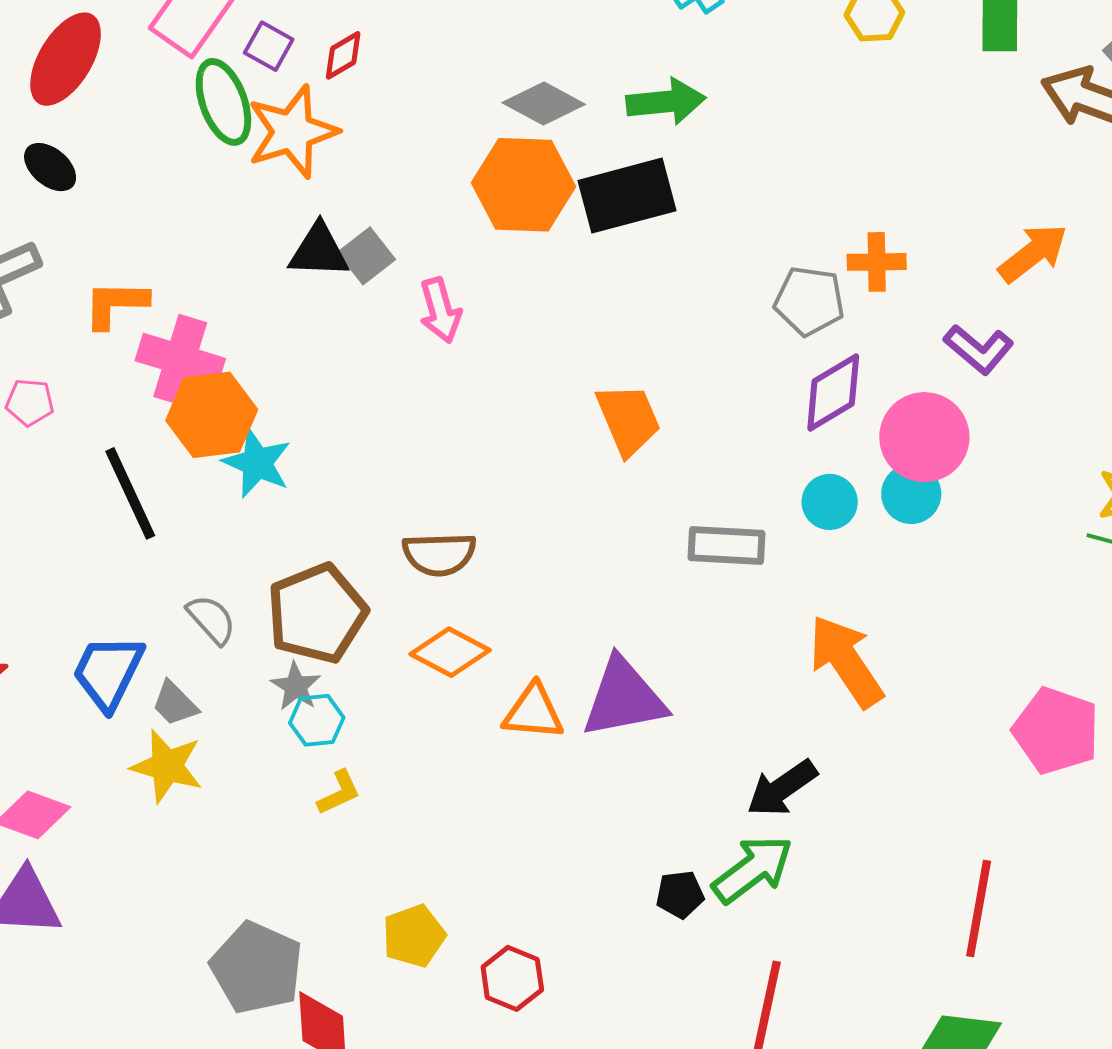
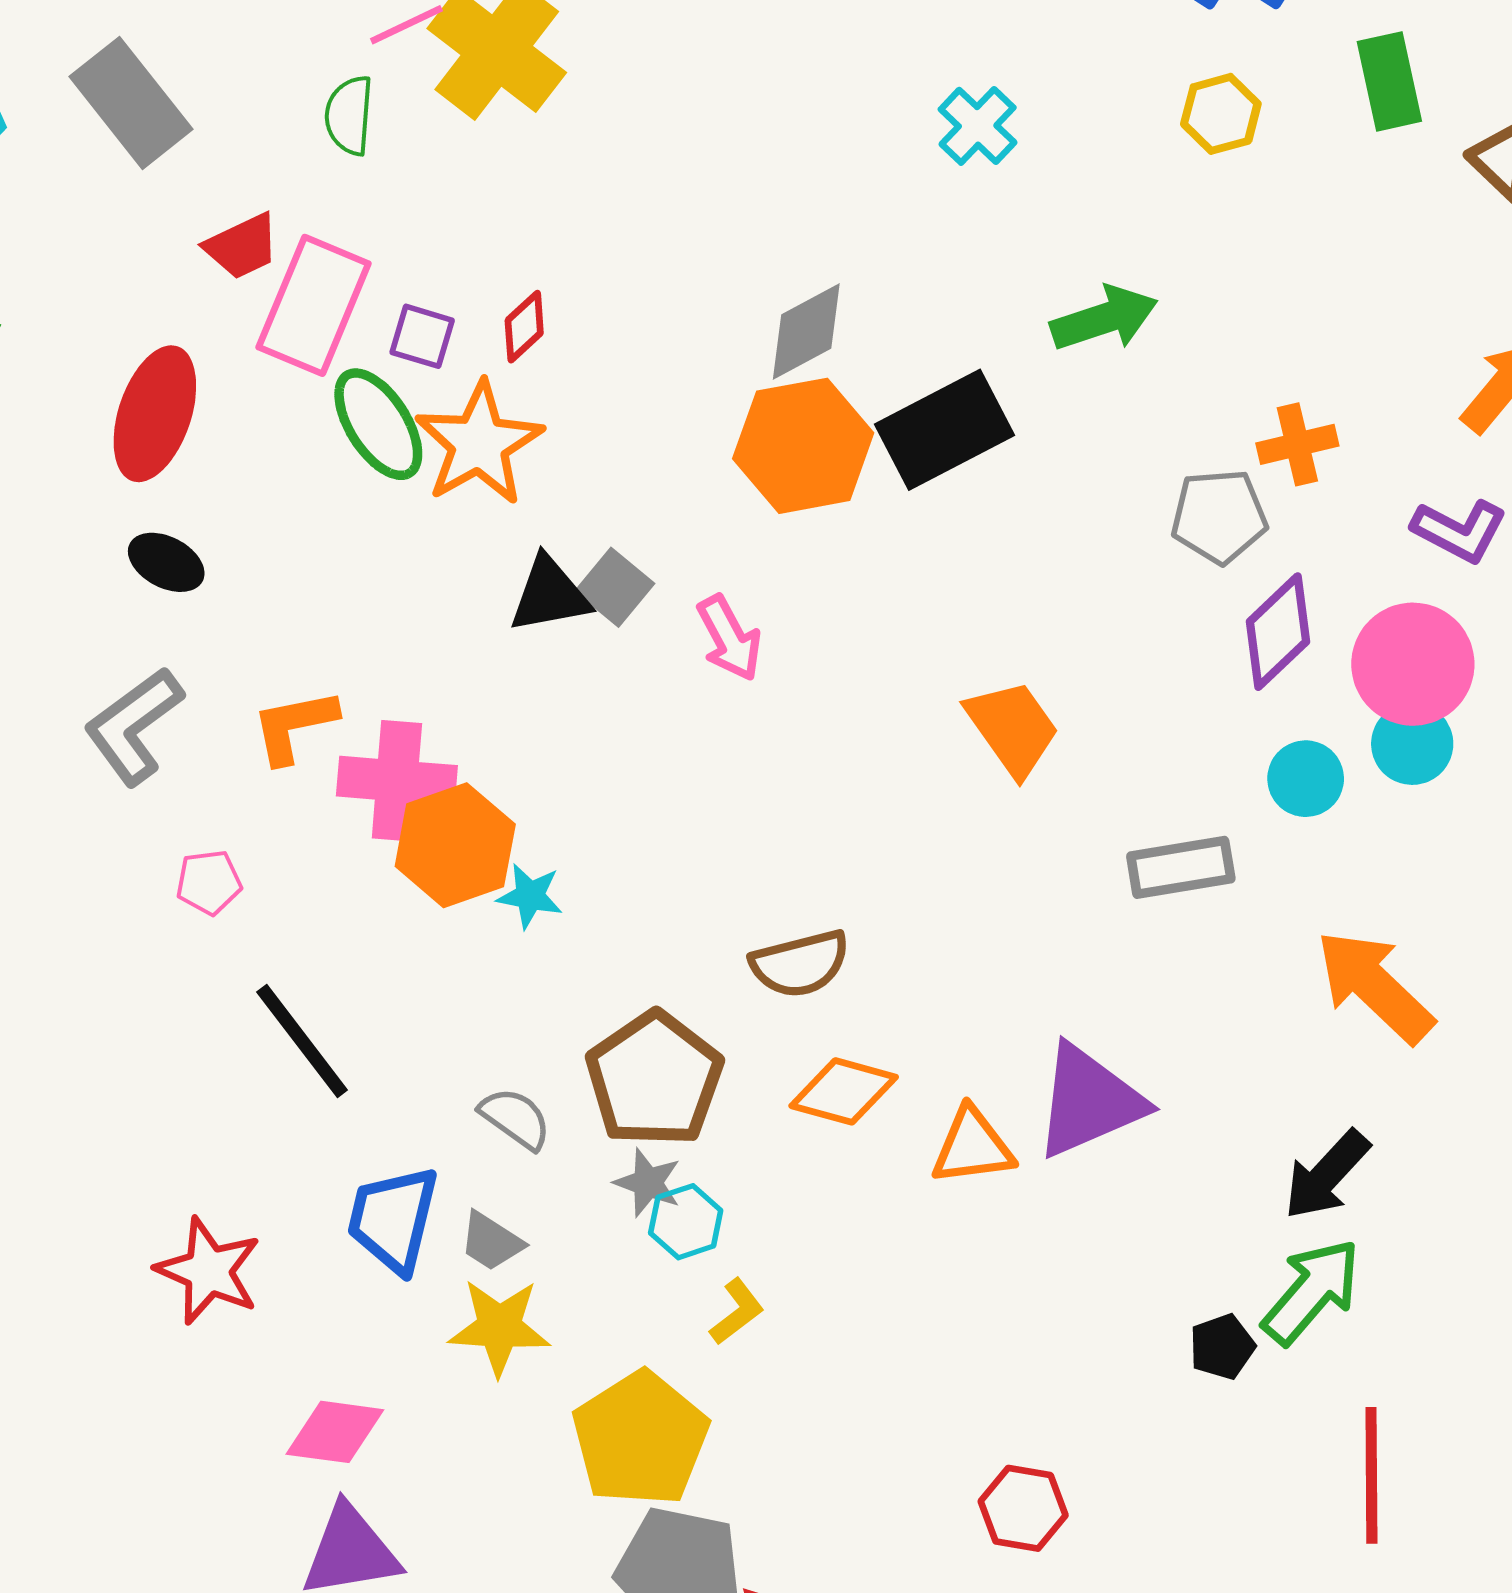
green arrow: (666, 102) -> (1104, 318), moved
gray diamond: (544, 104) -> (806, 332), turned -44
cyan star: (257, 463) -> (530, 896), size x0.7
black line: (130, 493) -> (302, 1041), moved
yellow pentagon: (414, 936) -> (640, 1439), moved, size x1.6

